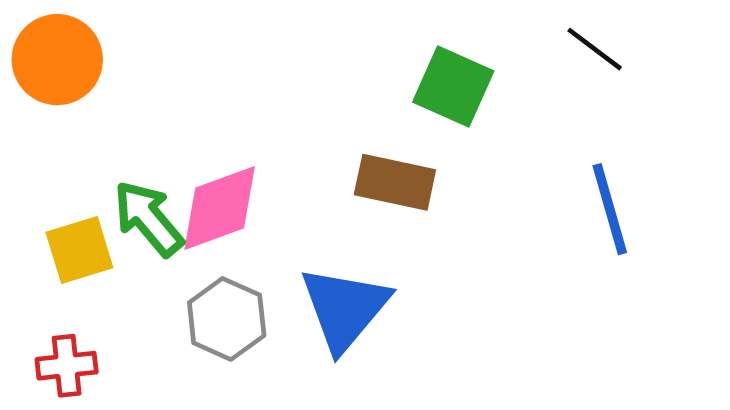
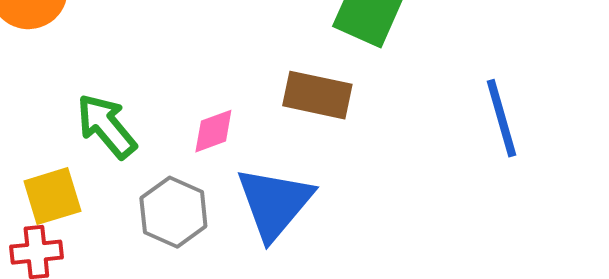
pink diamond: (220, 208) -> (213, 131), moved, size x0.6
yellow square: (79, 250) -> (52, 196), moved

